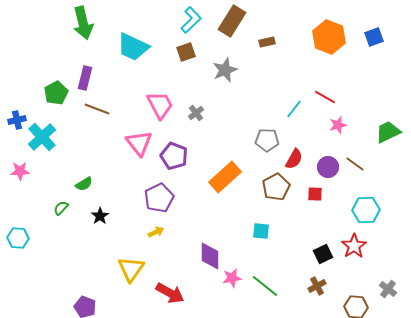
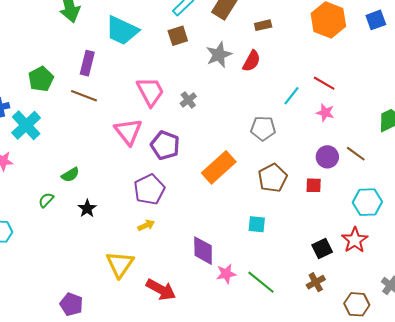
purple rectangle: (85, 78) -> (87, 63), moved
pink star: (338, 125) -> (325, 113), moved, turned 30
red semicircle: (294, 159) -> (251, 61), moved

